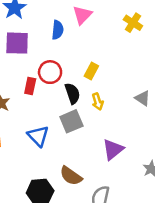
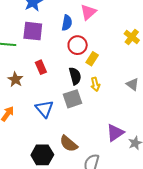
yellow cross: (133, 23) -> (132, 37), moved
red circle: (50, 72) -> (78, 45), moved
red rectangle: (30, 86) -> (41, 67), turned -40
purple triangle: (113, 149) -> (115, 133), moved

